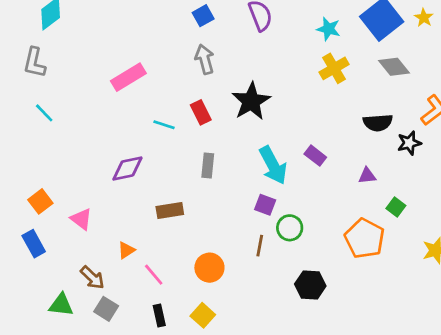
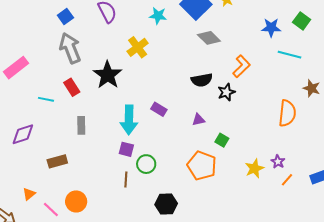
gray arrow: (205, 59) -> (70, 48), size x1.4
yellow cross: (334, 68) -> (138, 47), moved
cyan arrow: (273, 165) -> (129, 120), turned 36
orange circle: (209, 268) -> (76, 201), moved

